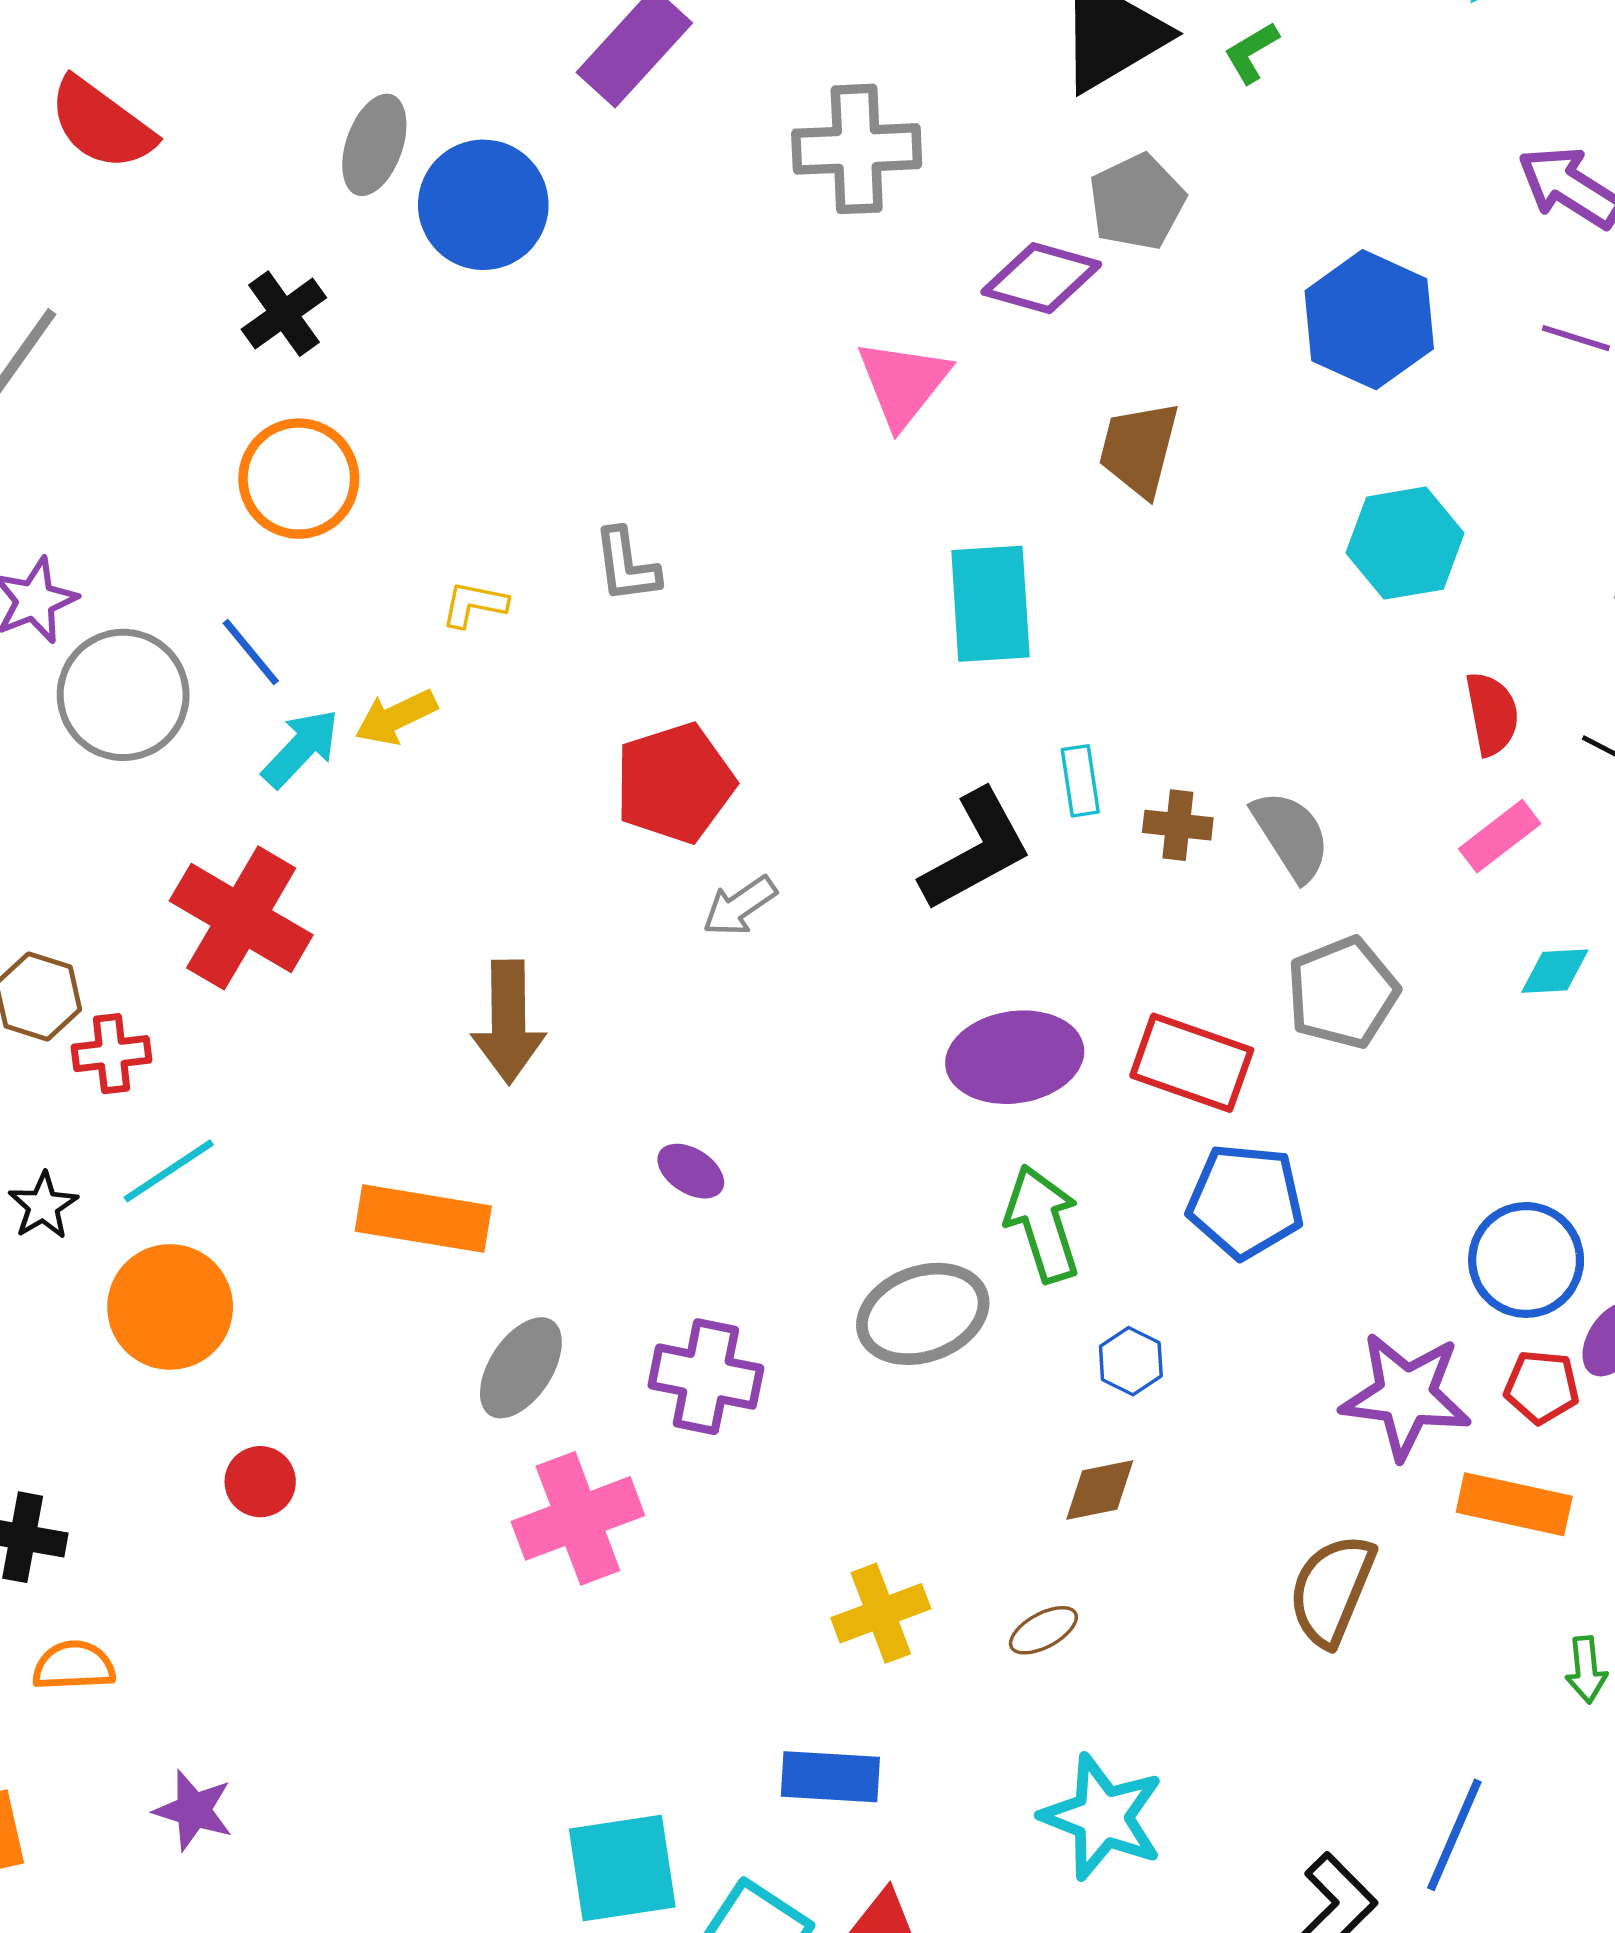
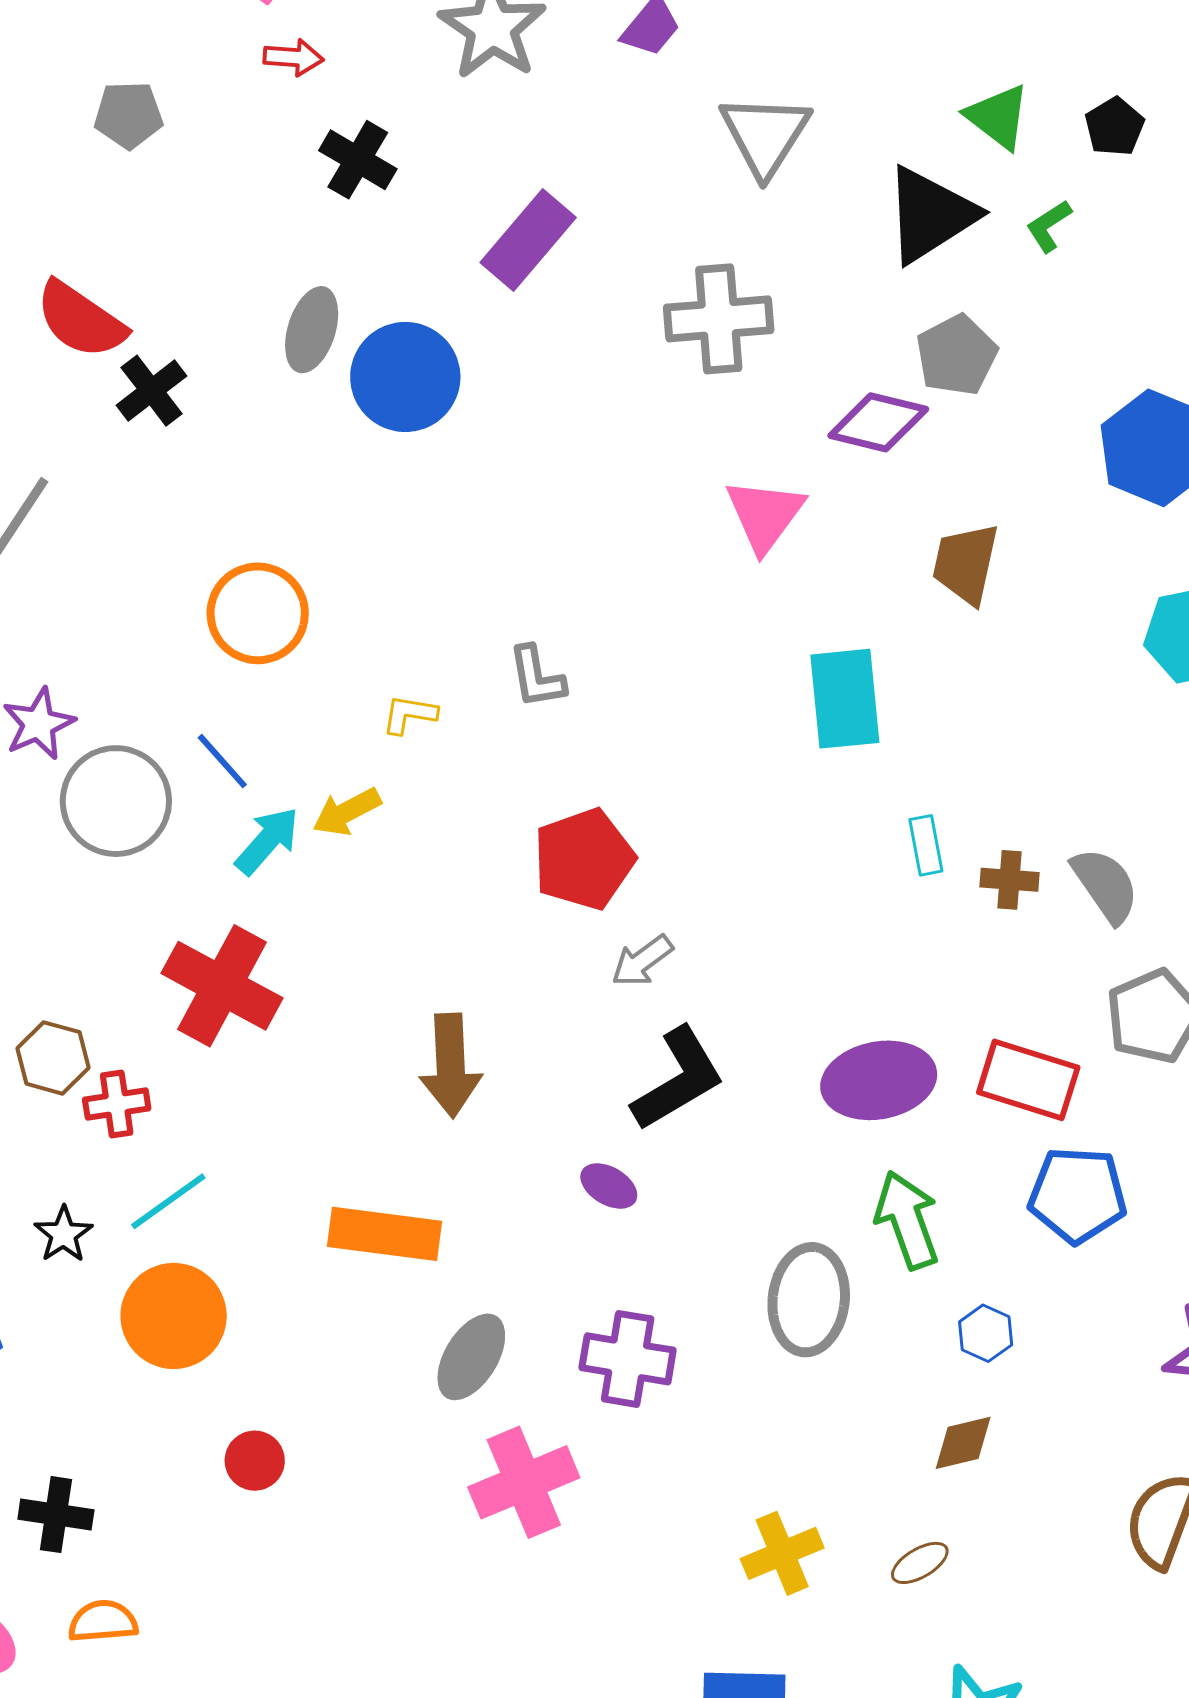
black cross: (284, 314) -> (151, 391), moved
black L-shape: (976, 850) -> (678, 1079), moved
gray ellipse: (923, 1314) -> (809, 1300), turned -62

